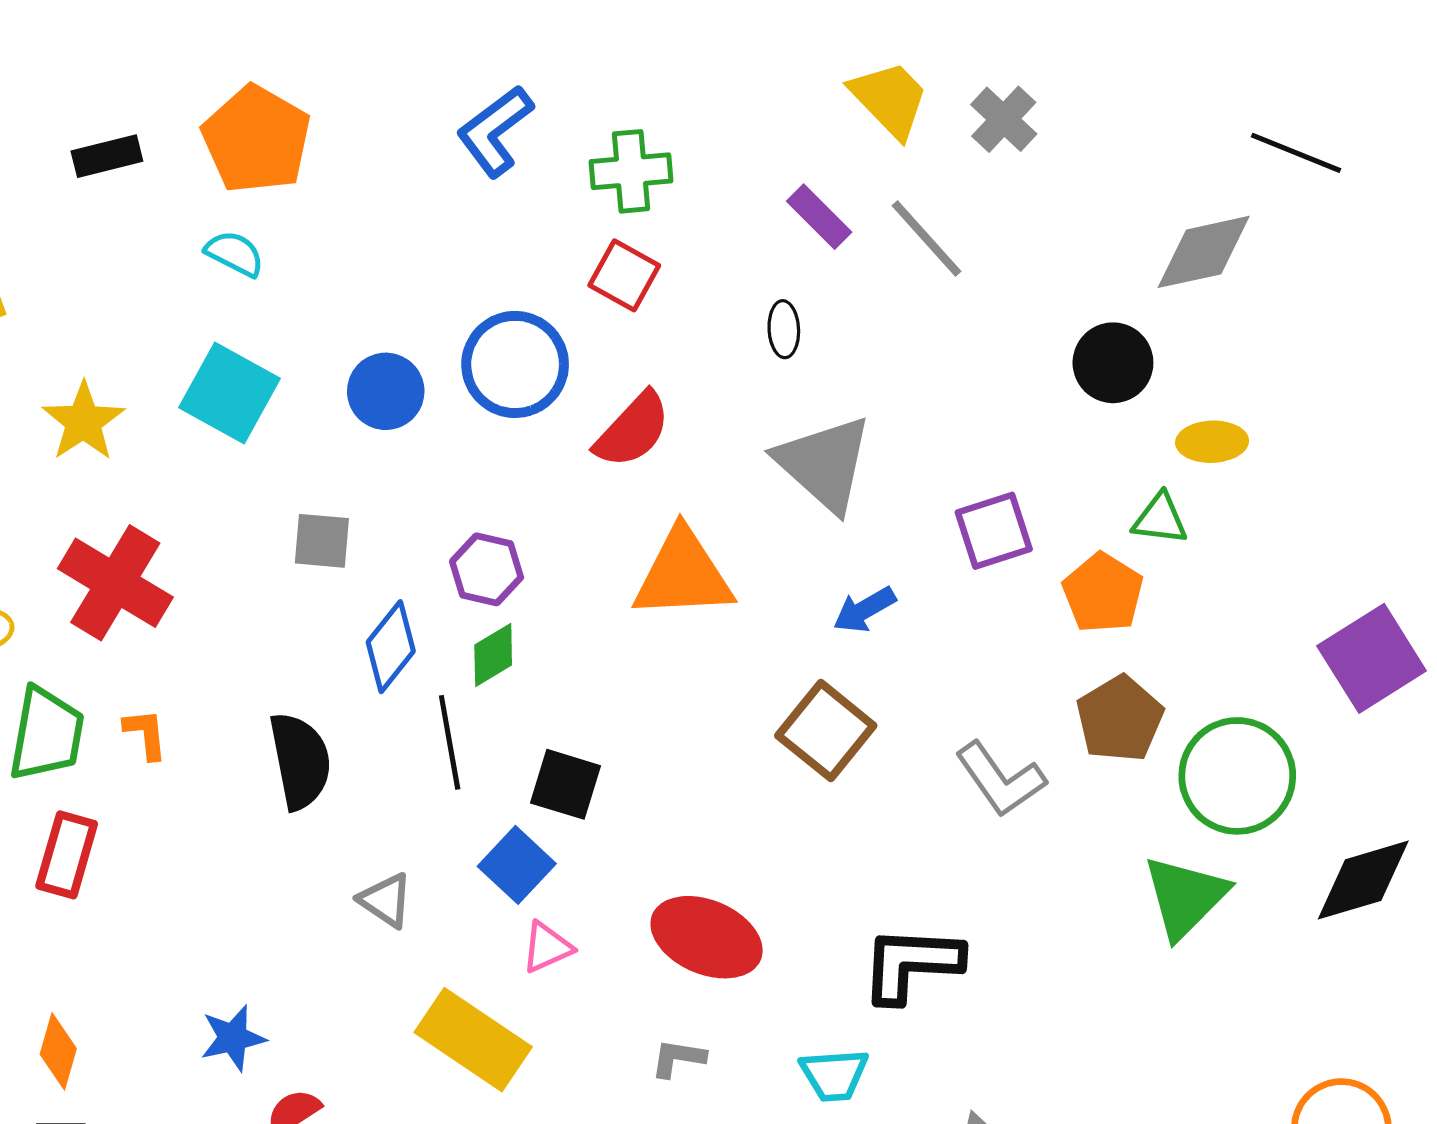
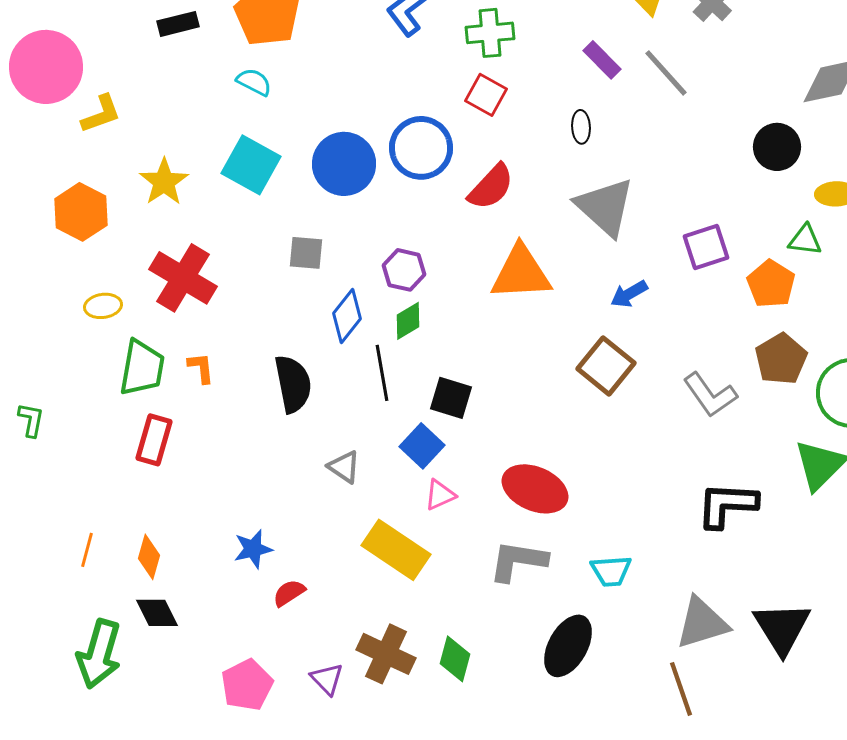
blue circle: (386, 391) -> (344, 164), size x1.4
black L-shape: (911, 964) -> (727, 505), moved
gray L-shape: (678, 1058) -> (518, 561), size x1.8

